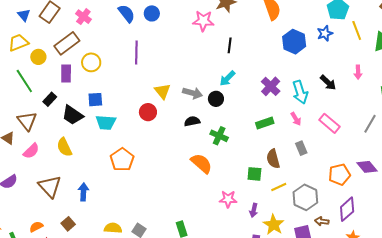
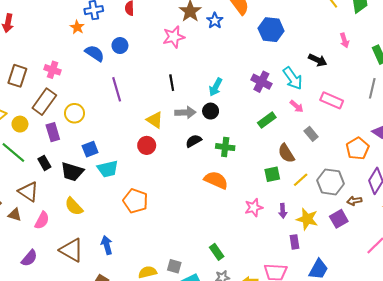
blue star: (325, 33) -> (215, 21), moved
black line: (230, 45) -> (172, 83), moved
black rectangle: (50, 99) -> (44, 163), turned -56

